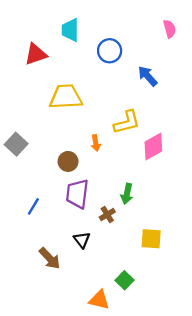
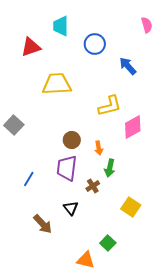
orange arrow: (96, 143) -> (99, 148), moved
brown circle: (68, 161) -> (72, 140), moved
yellow square: (151, 239) -> (131, 207), turned 30

